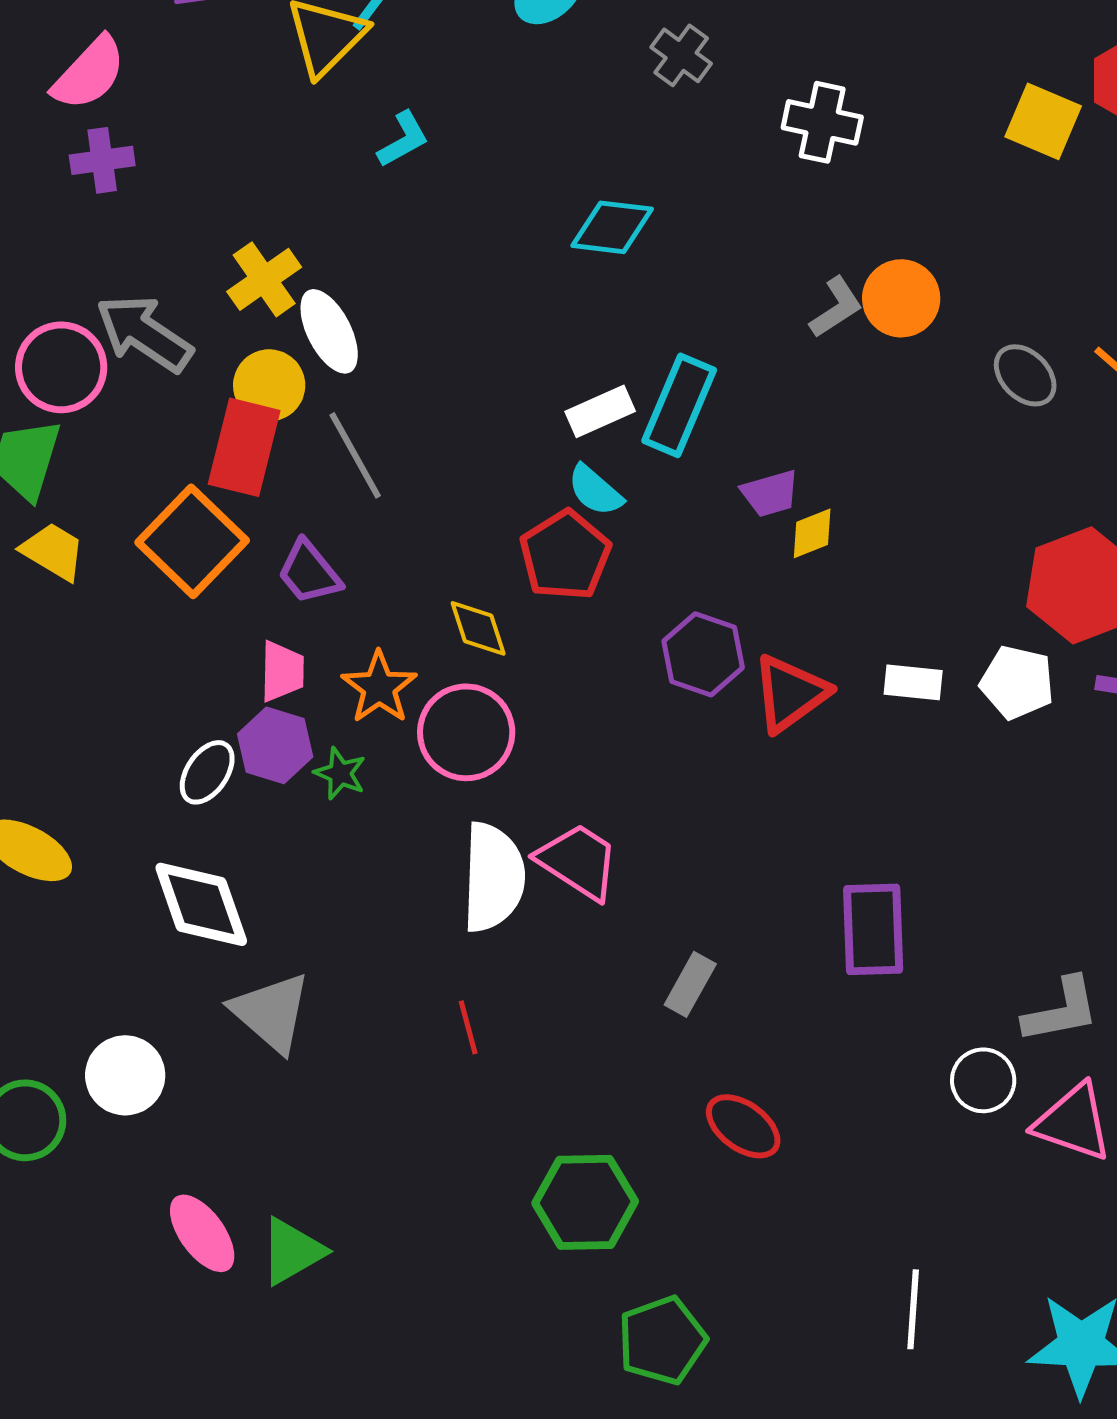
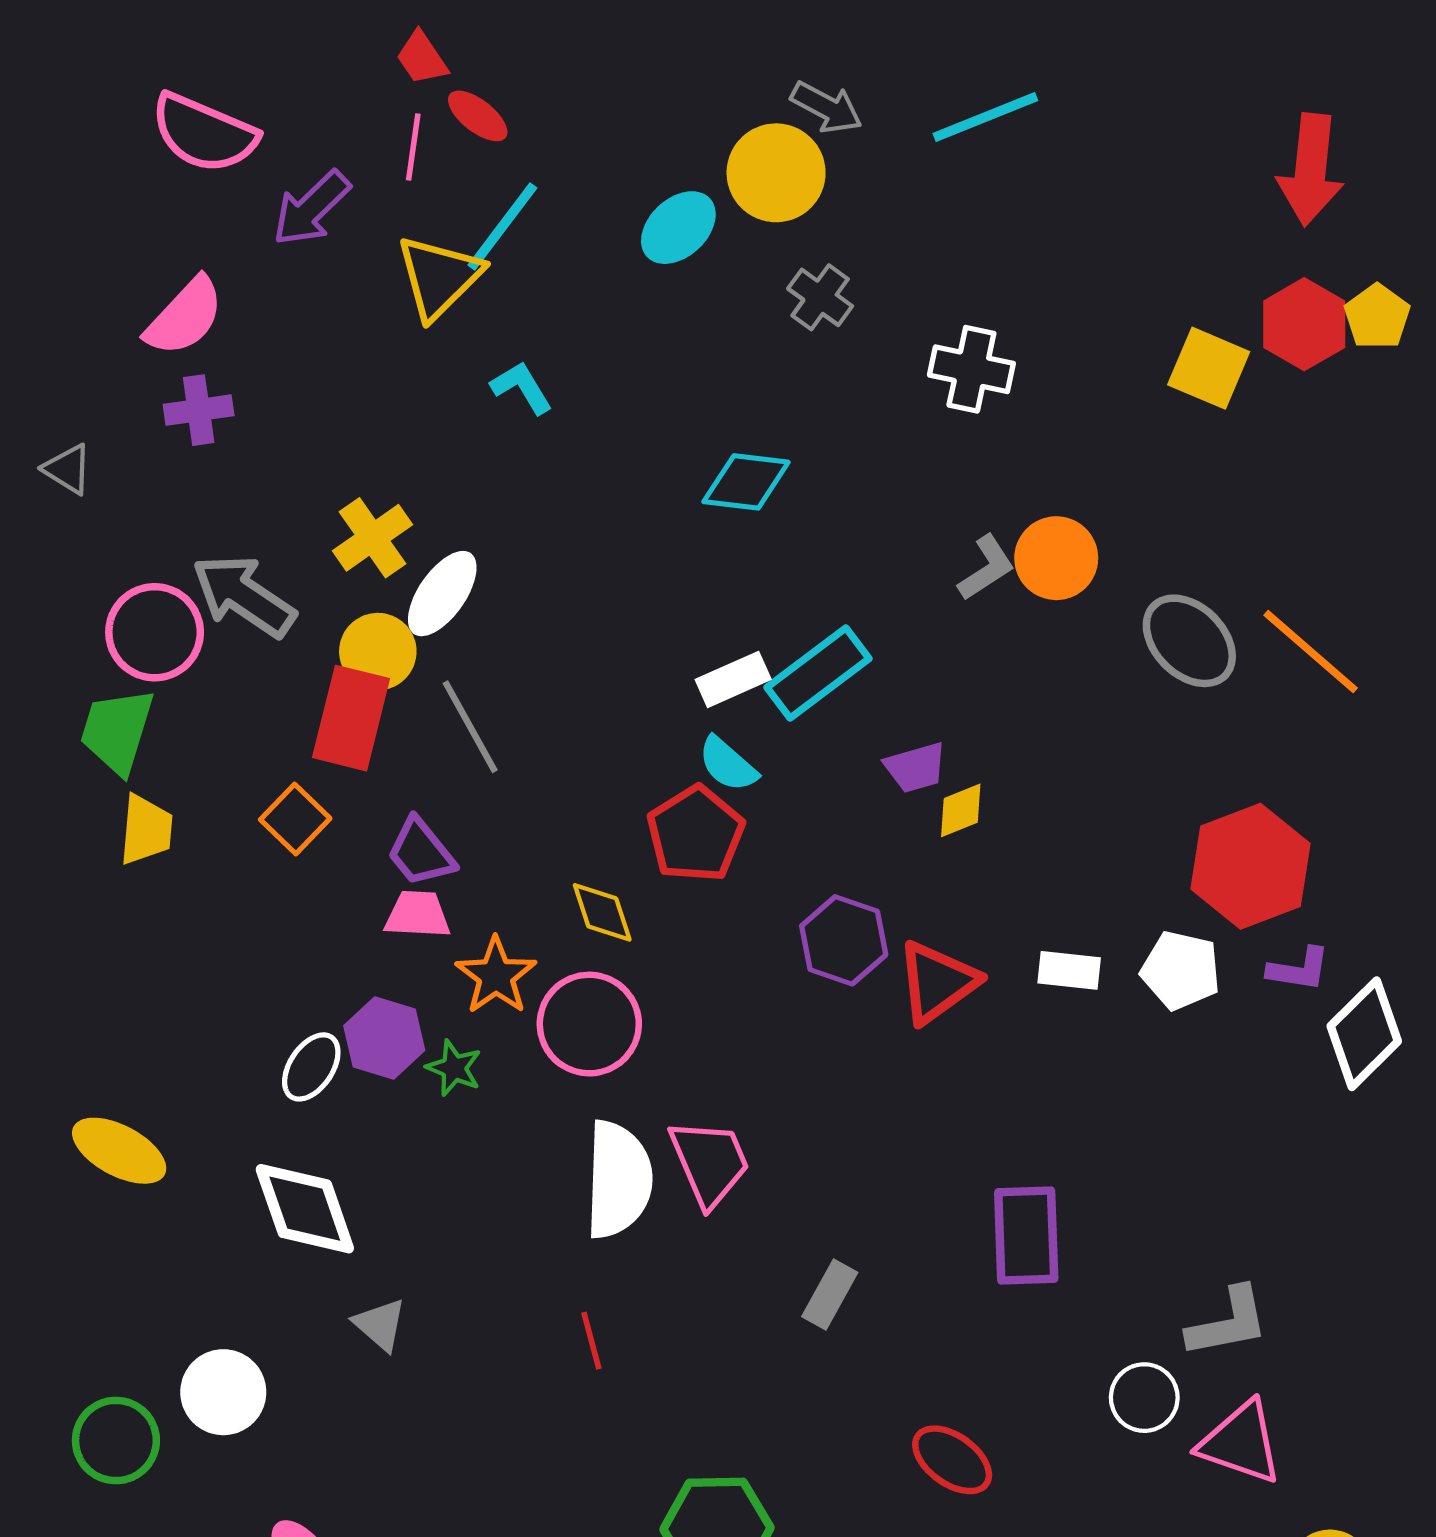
cyan L-shape: (403, 139) -> (522, 387), turned -92
white ellipse: (329, 331) -> (442, 594), turned 62
gray ellipse: (1025, 375) -> (1189, 641), size x1.4
cyan rectangle: (679, 405) -> (818, 673), turned 30
orange square: (192, 541) -> (295, 819), size x0.6
yellow trapezoid: (53, 551) -> (146, 830), turned 64
pink trapezoid: (282, 671) -> (418, 915), moved, turned -88
pink trapezoid: (578, 861) -> (710, 1162), turned 34
gray triangle: (271, 1012) -> (380, 1325), size x0.6
red ellipse: (743, 1126) -> (952, 1460), moved

